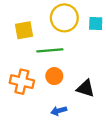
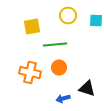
yellow circle: (64, 18) -> (68, 16), size x0.7
black triangle: (86, 88) -> (87, 88), moved

